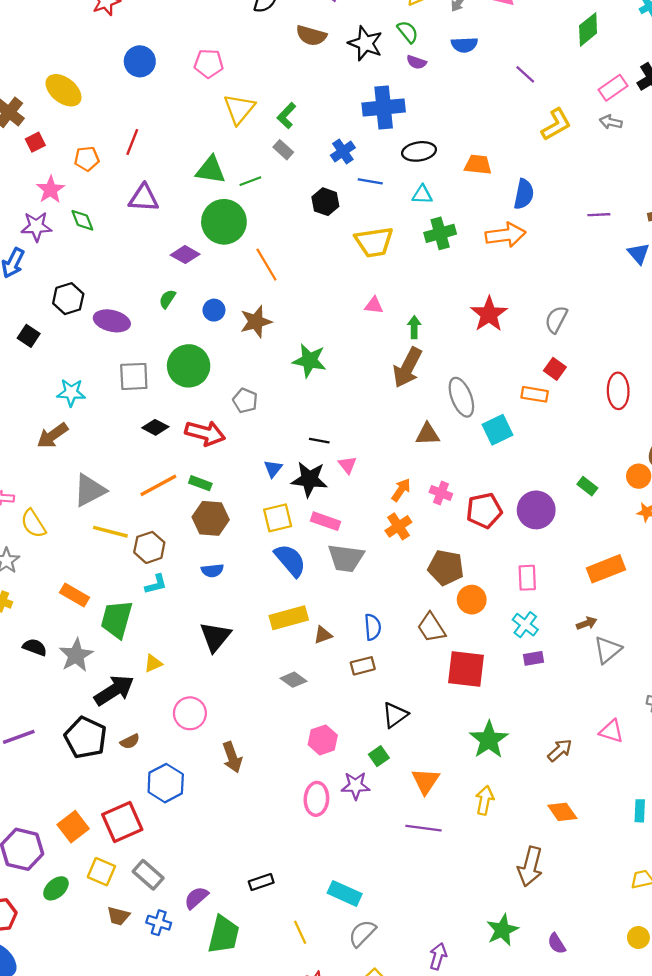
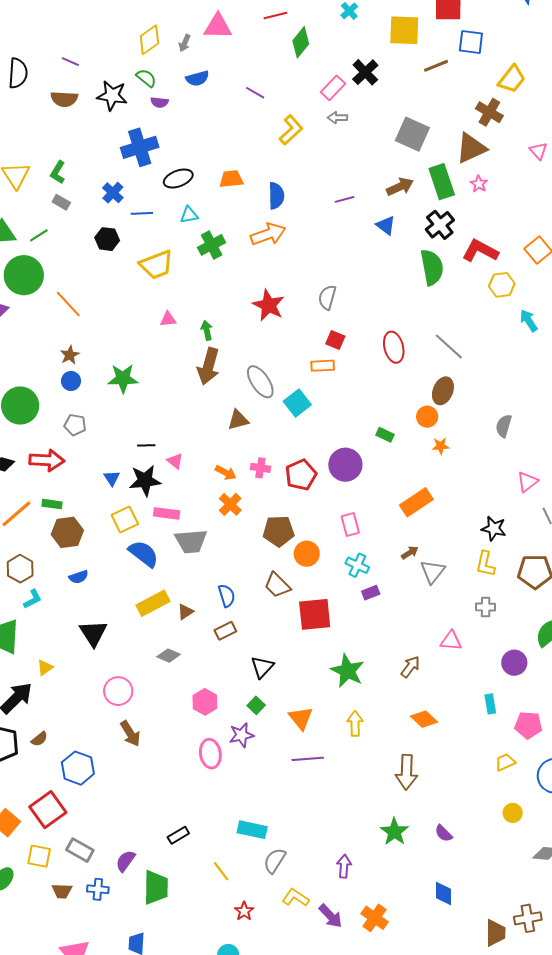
blue circle: (214, 310) -> (71, 381), moved
brown star: (256, 322) -> (70, 355), size x0.7
orange arrow: (401, 490) -> (226, 473), turned 95
pink circle: (190, 713) -> (118, 691), moved

